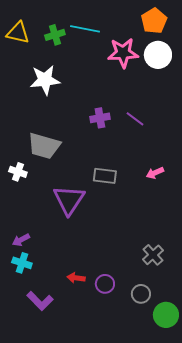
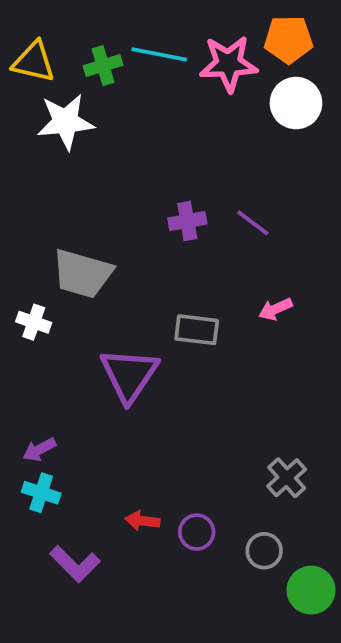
orange pentagon: (154, 21) -> (288, 39), turned 30
pink star: (123, 53) -> (229, 64), moved
white star: (45, 80) -> (66, 122), moved
pink arrow: (155, 173) -> (275, 309), moved

